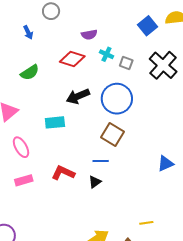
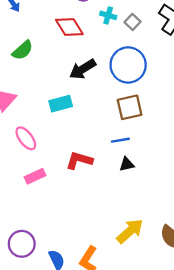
red diamond: (72, 59) -> (69, 27), turned 50
gray square: (126, 63) -> (133, 22), turned 32
brown square: (113, 135) -> (130, 107), turned -35
black triangle: (95, 182) -> (127, 164), moved, turned 32

